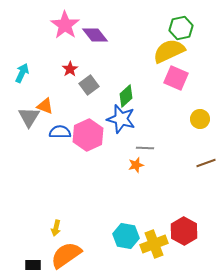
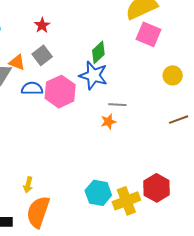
gray square: (89, 85) -> (42, 55), moved
orange semicircle: (66, 255) -> (38, 212), turned -36

